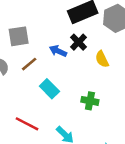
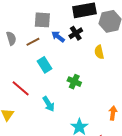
gray square: (19, 36) -> (42, 20), moved
yellow semicircle: (102, 59) -> (99, 52), moved

